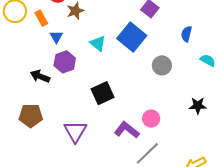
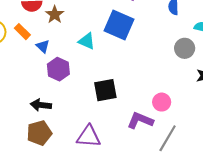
gray circle: (162, 65) -> (185, 48), moved
black arrow: (40, 76) -> (41, 105), moved
black square: (103, 93) -> (105, 90), turned 30
purple triangle: (75, 131) -> (89, 136), turned -40

